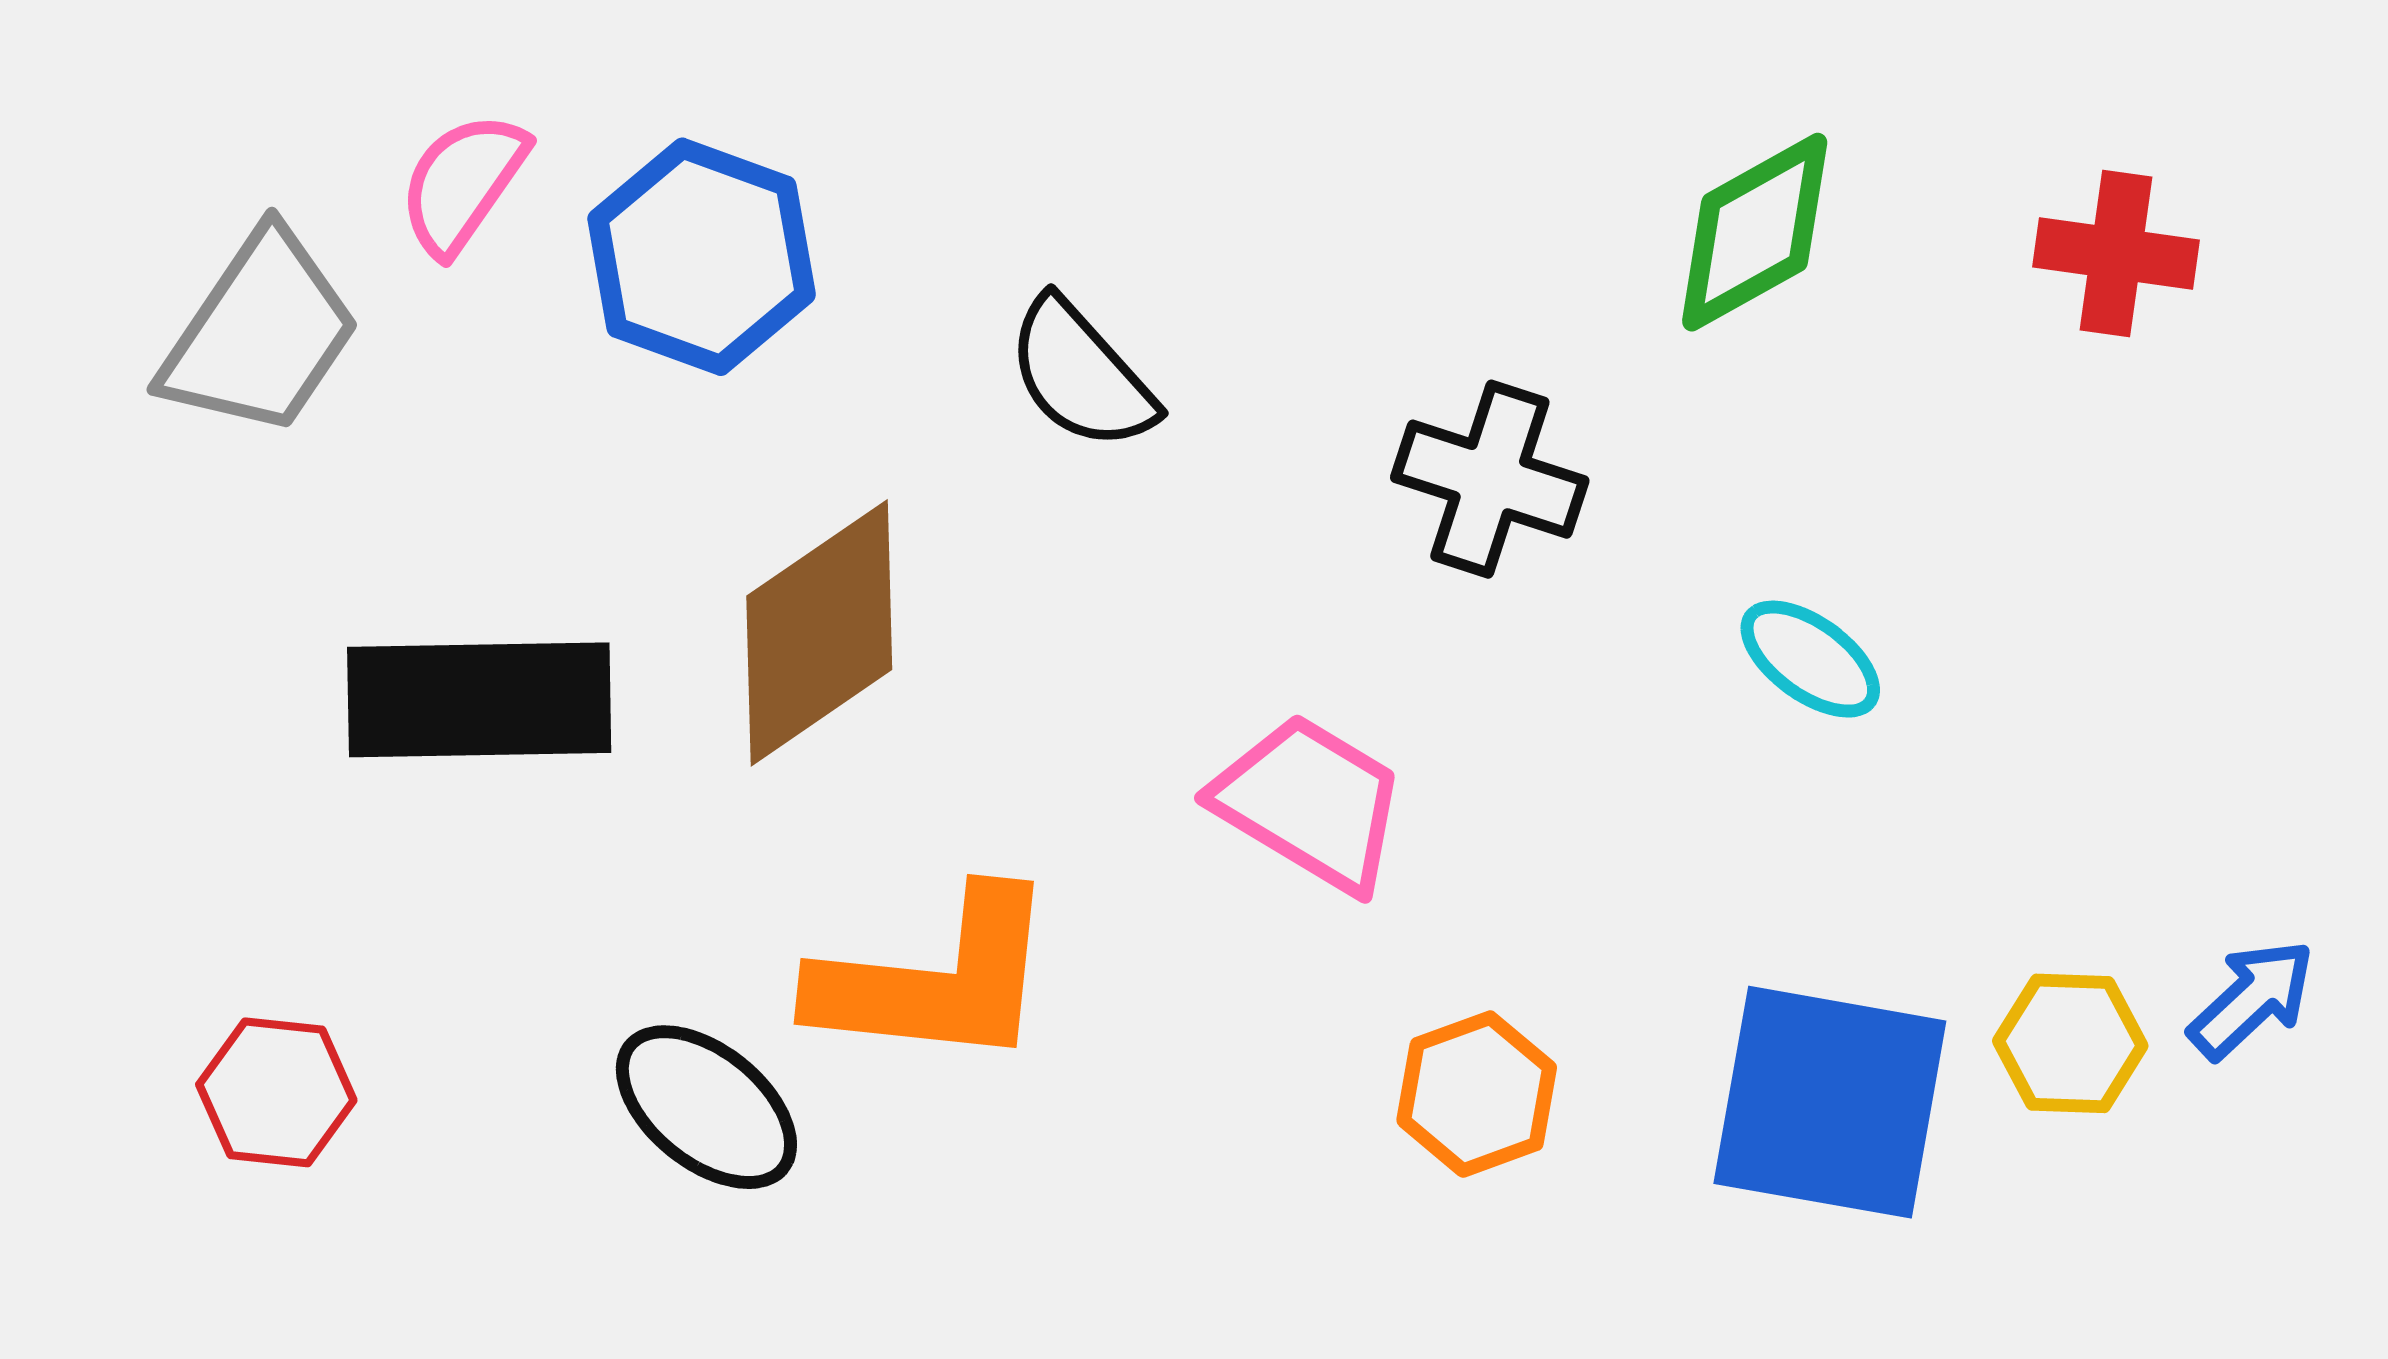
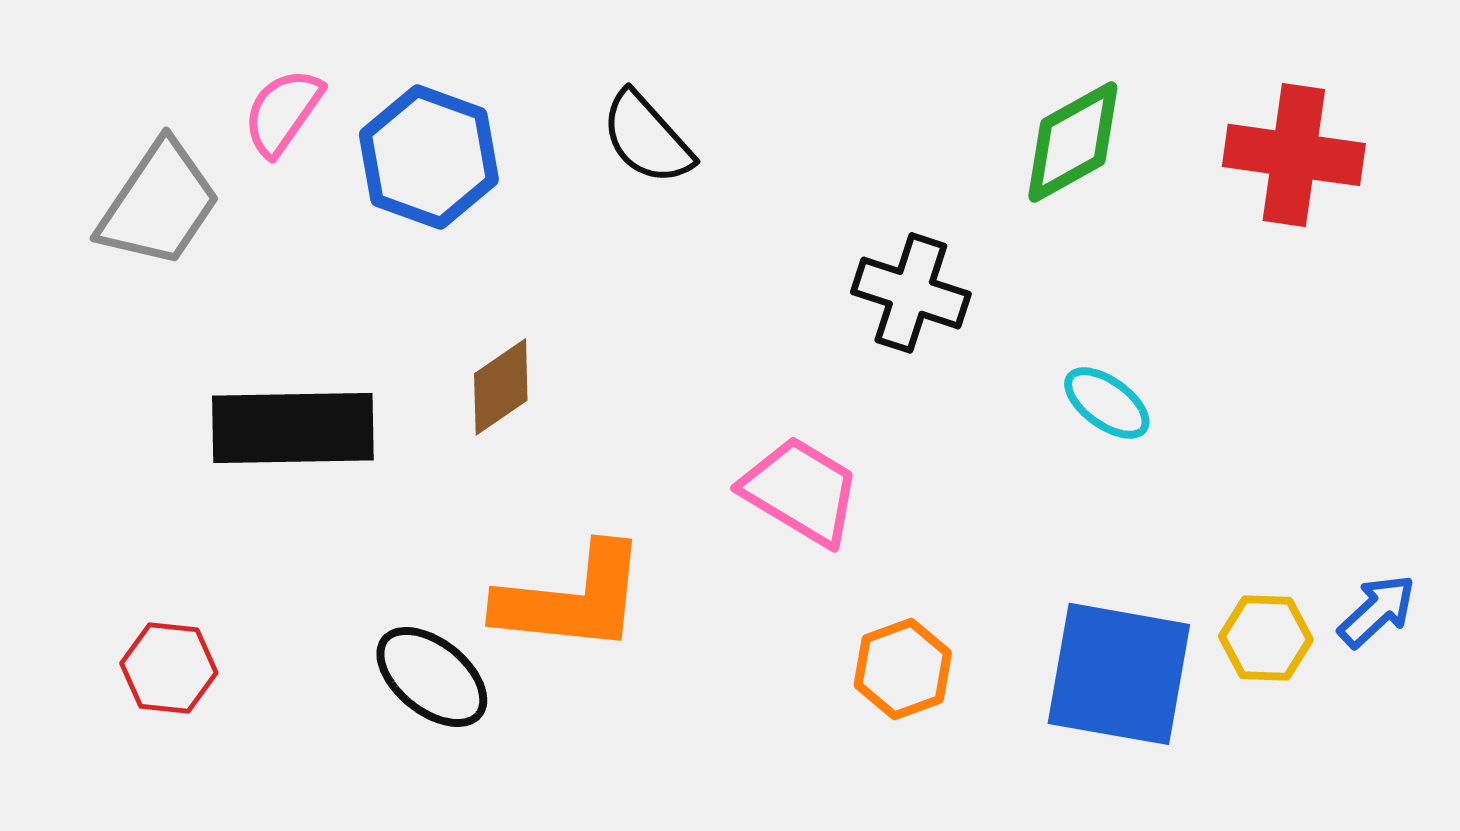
red cross: (2116, 253) -> (1294, 155), size x1.4
black semicircle: (1081, 374) -> (647, 138), moved
brown diamond: (819, 633) -> (501, 387), size x0.6

